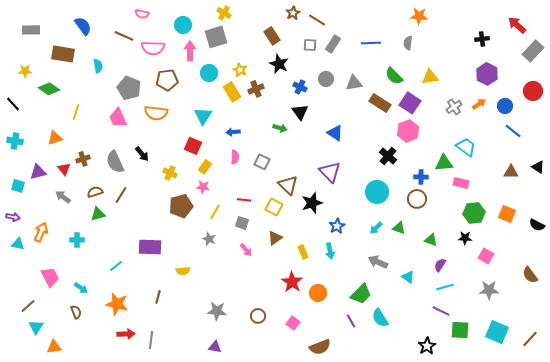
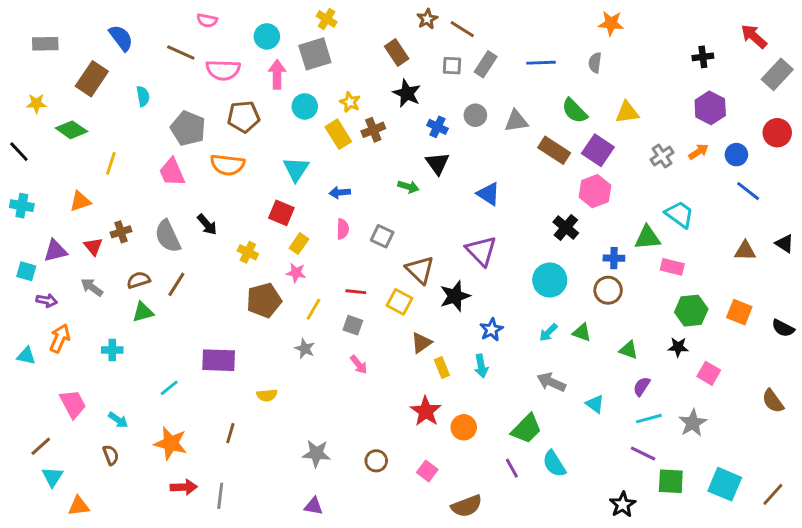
brown rectangle: (63, 54) -> (92, 79), turned -65
purple arrow: (13, 217) -> (47, 300), moved
brown triangle: (275, 238) -> (421, 343), moved
gray star: (489, 290) -> (693, 423), moved, turned -30

